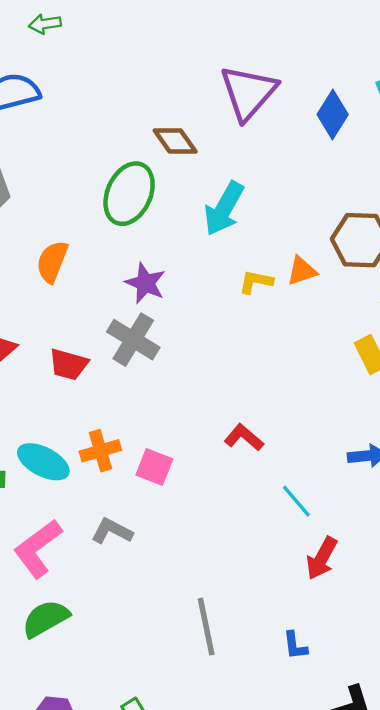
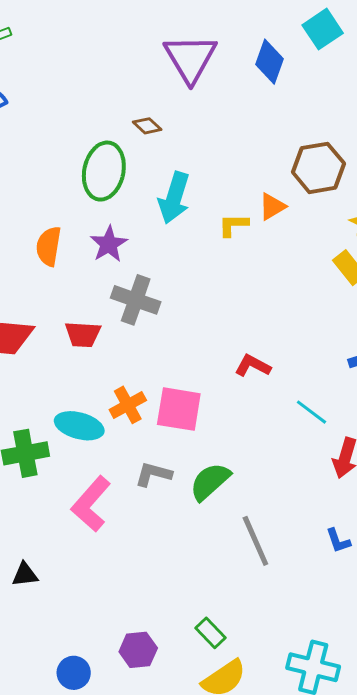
brown diamond: (175, 141) -> (147, 126), moved, size x0.7
cyan arrow: (224, 209) -> (174, 198), moved
purple star: (145, 283) -> (109, 244), moved, turned 30
pink square: (154, 467) -> (179, 409), size x1.4
green semicircle: (46, 619) -> (210, 482), moved

